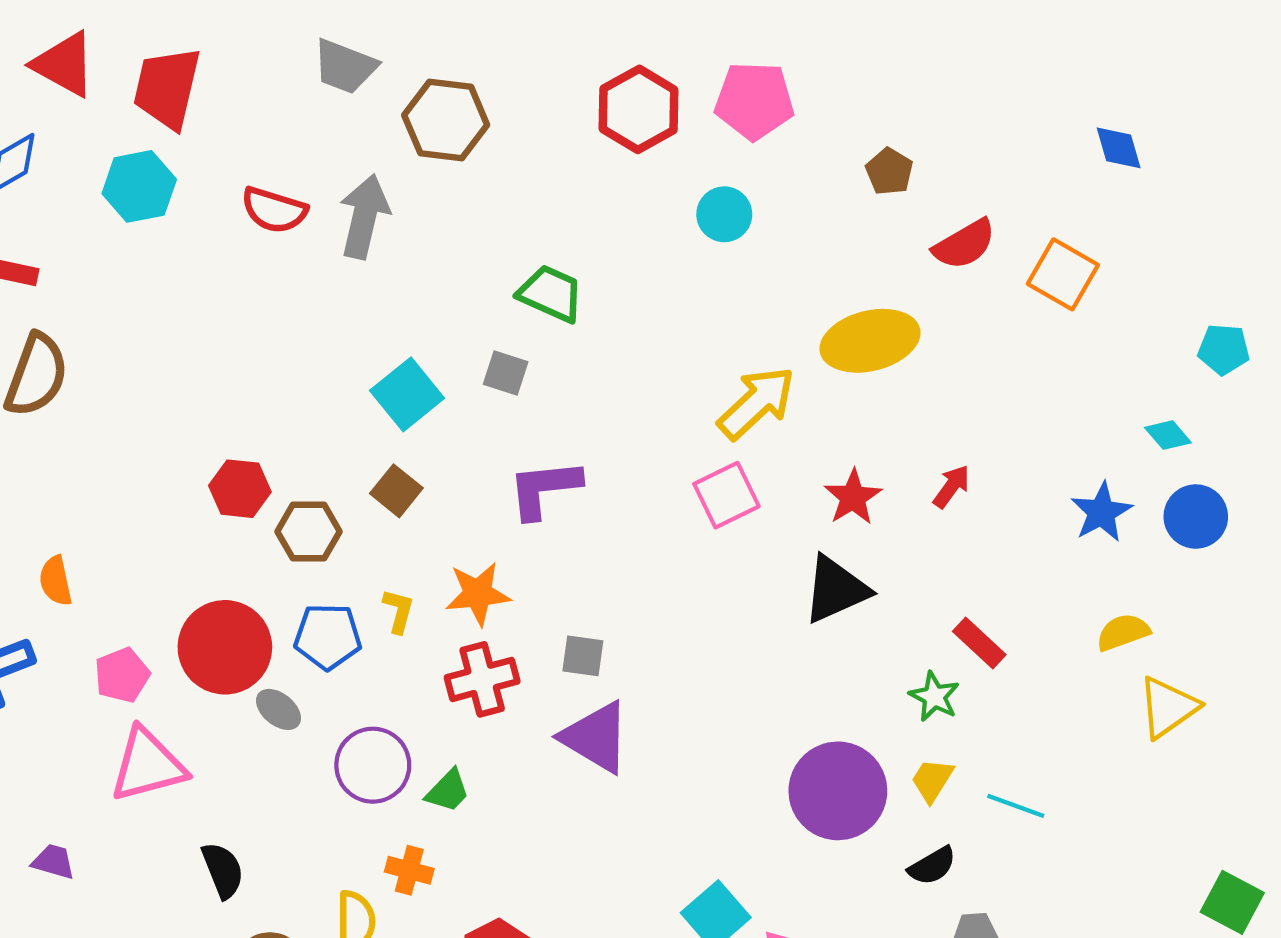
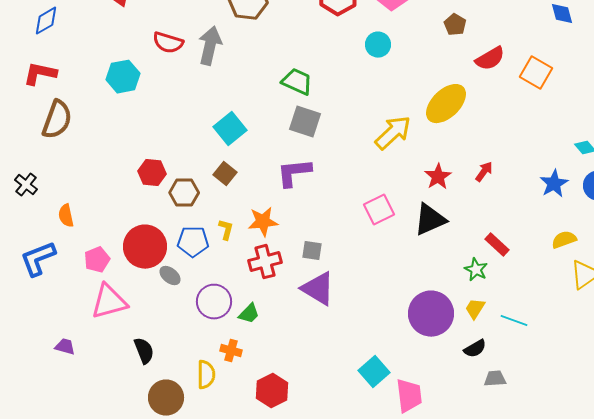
cyan hexagon: (139, 186) -> (123, 77), moved
yellow ellipse: (870, 341) -> (446, 104), turned -30
gray square: (506, 373) -> (305, 122), moved, size x1.5
pink square: (726, 495) -> (379, 210), moved

